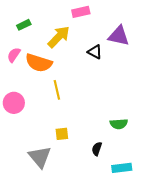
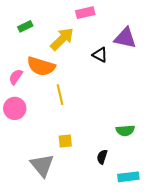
pink semicircle: (14, 55) -> (16, 77), moved

